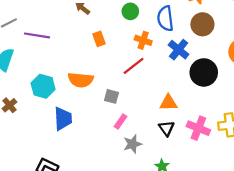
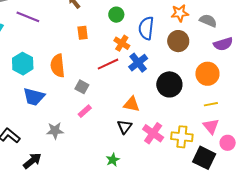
blue cross: (179, 50) -> (138, 63), moved
orange semicircle: (81, 80) -> (58, 66), turned 65
blue trapezoid: (63, 119) -> (34, 97), turned 95
gray star: (132, 144) -> (55, 131), moved

